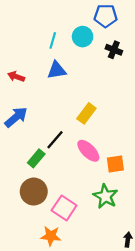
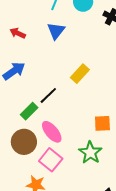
blue triangle: (57, 70) -> (56, 31), turned -48
pink ellipse: (88, 151) -> (52, 132), moved

